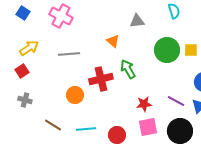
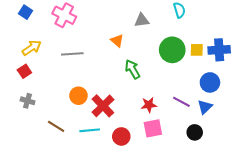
red cross: (101, 79) -> (103, 106), moved, turned -30
black circle: (180, 131) -> (195, 132), moved, size x0.6

